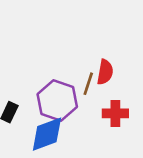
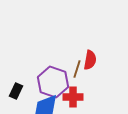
red cross: (115, 113) -> (73, 97), moved

